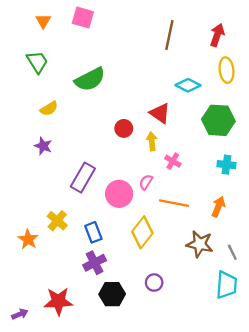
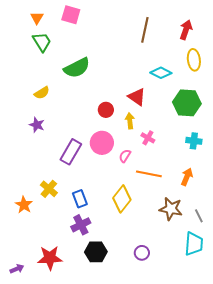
green trapezoid: (37, 62) -> (42, 42), moved
pink circle: (119, 194) -> (102, 143), moved
purple circle: (154, 283) -> (142, 253), moved

